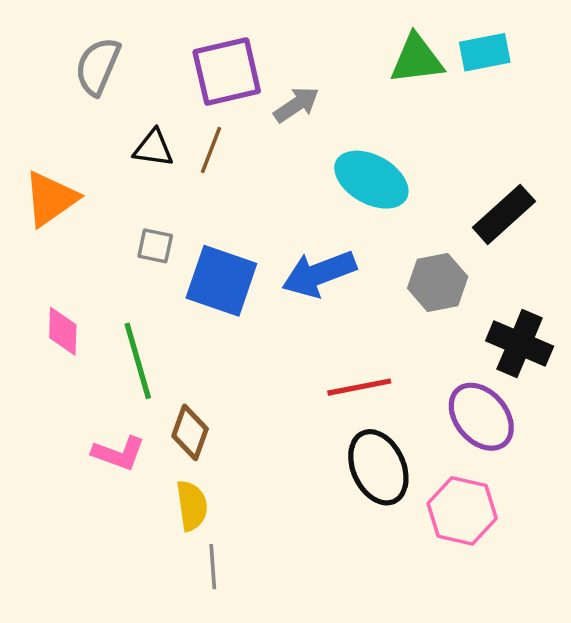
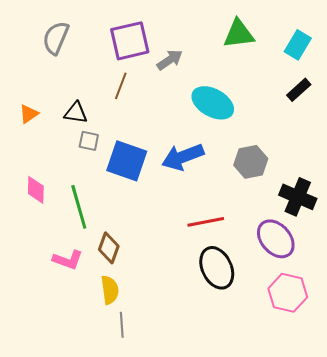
cyan rectangle: (485, 52) -> (298, 45), moved, turned -48
black triangle: (153, 148) -> (76, 113), moved
orange triangle: (51, 199) -> (29, 114), size x0.6
black rectangle: (504, 214) -> (299, 90), moved, size x0.7
pink hexagon: (462, 511) -> (288, 293), moved

